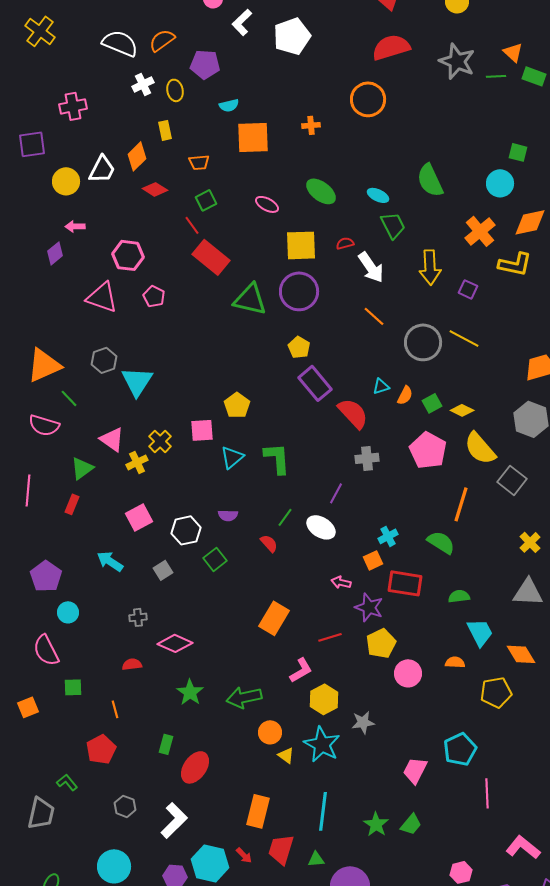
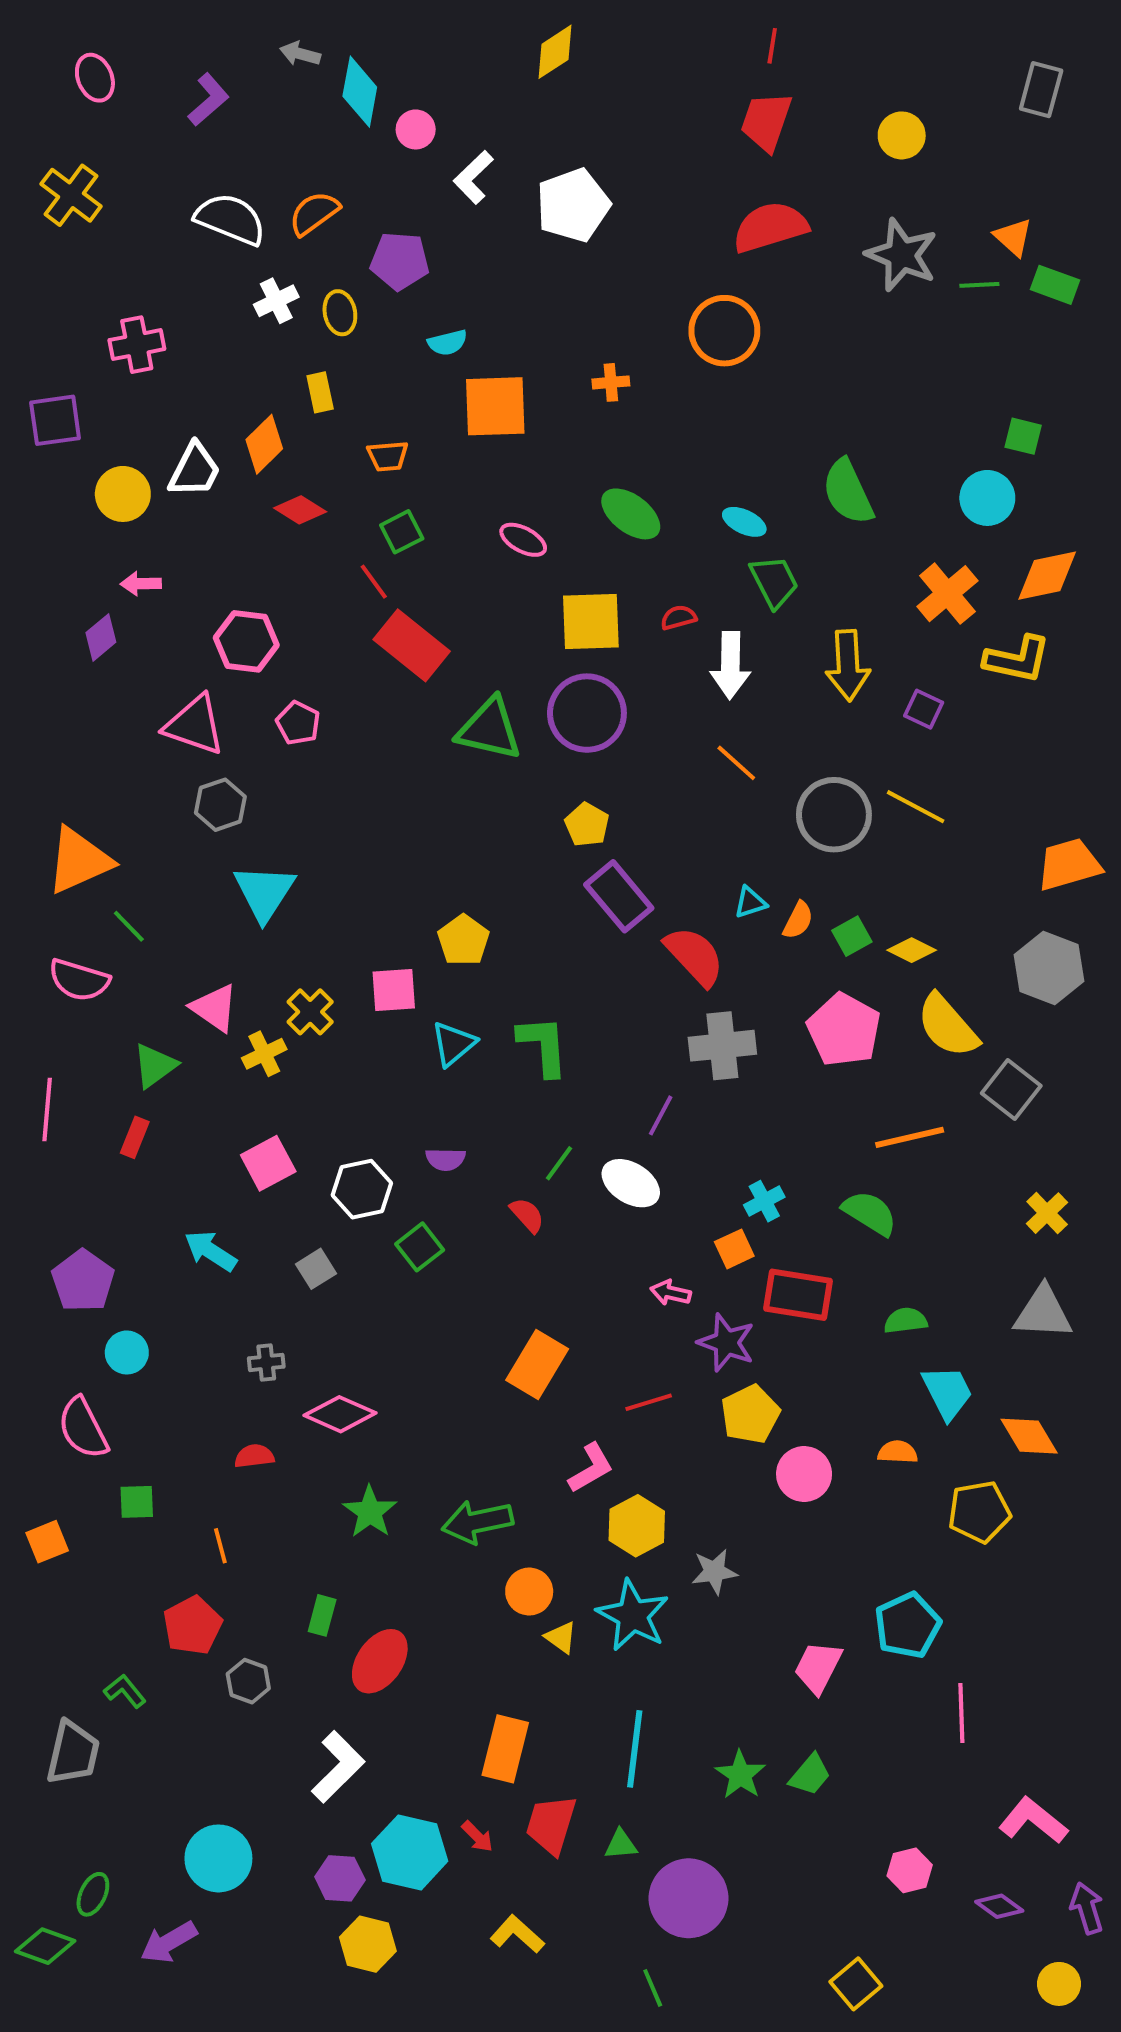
white arrow: (371, 267) -> (730, 665), turned 36
gray hexagon: (104, 360) -> (220, 805), moved
gray cross: (367, 458) -> (722, 1046), size x1.4
orange line: (461, 504) -> (910, 1137), turned 60
gray hexagon: (125, 806) -> (248, 1681), moved

